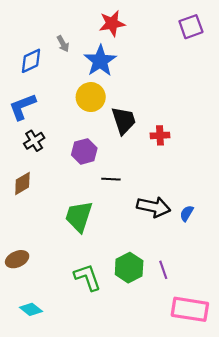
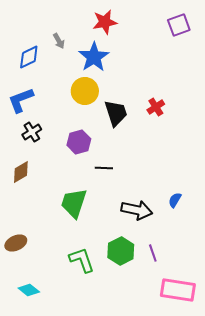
red cross: (160, 135) -> (156, 107), moved, turned -30
black arrow: (154, 207) -> (137, 210), moved

